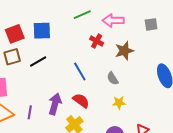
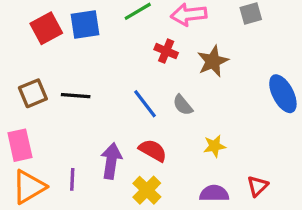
blue square: (42, 31) -> (85, 25), moved
red square: (15, 34) -> (46, 28), moved
black line: (38, 61) -> (76, 96), turned 42
gray semicircle: (113, 78) -> (183, 105), moved

